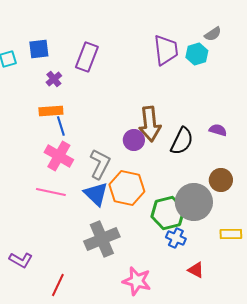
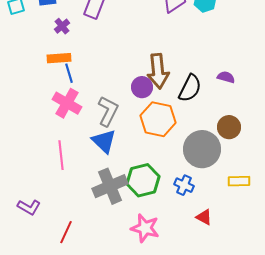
orange hexagon: (127, 188) -> (158, 119), moved
pink line: (51, 192) -> (61, 155), moved, turned 72
green hexagon: (168, 213) -> (143, 180), moved

